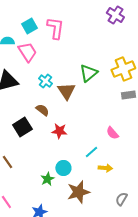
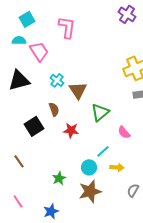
cyan square: (29, 26) -> (27, 19), moved
green triangle: (88, 73) -> (100, 112), moved
brown semicircle: (42, 110) -> (54, 109), turned 32
cyan circle: (63, 168) -> (89, 167), moved
gray semicircle: (121, 199) -> (133, 190), moved

